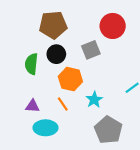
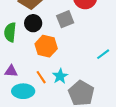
cyan star: (94, 100) -> (60, 76), moved
orange line: (63, 104) -> (41, 77), moved

